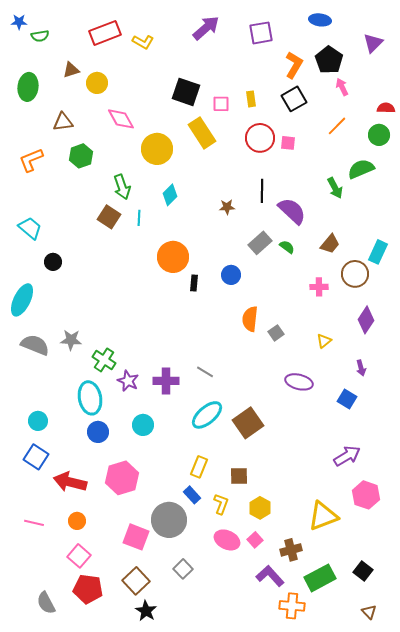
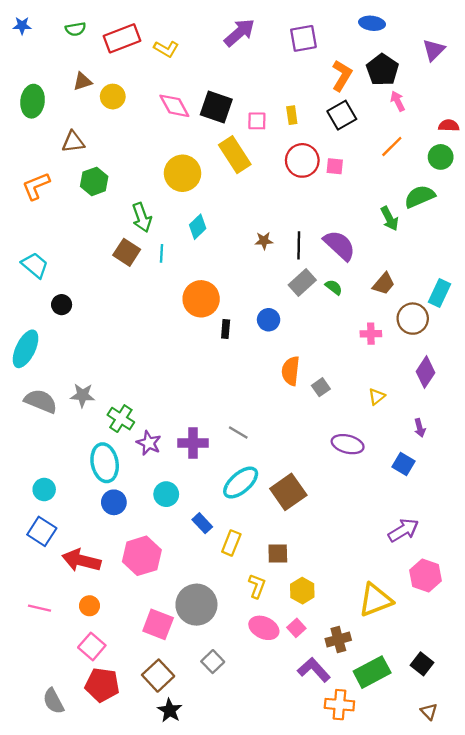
green semicircle: (40, 36) -> (76, 29), moved
pink diamond: (121, 119) -> (174, 106), moved
black line: (262, 191) -> (299, 245), moved
blue rectangle: (192, 495) -> (202, 523), moved

